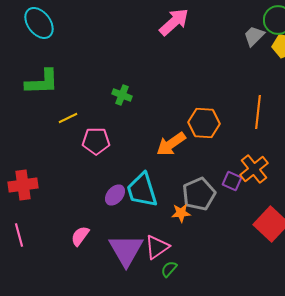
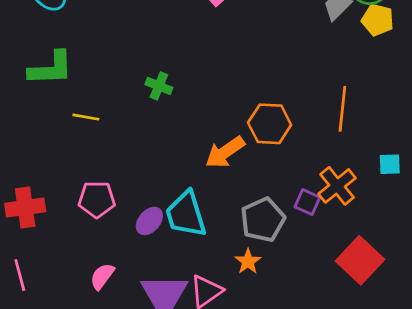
yellow line: (68, 118) -> (86, 117), turned 36
pink pentagon: (96, 141) -> (97, 199), moved
orange star: (181, 213) -> (248, 262), moved, turned -30

